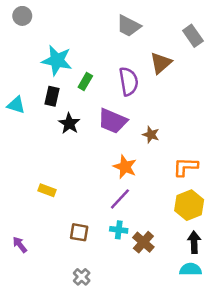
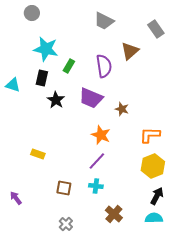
gray circle: (22, 16) -> (32, 13), moved
brown cross: (143, 242) -> (114, 214), moved
black arrow: (194, 242) -> (157, 196), turned 30

